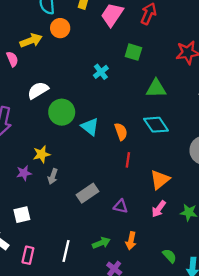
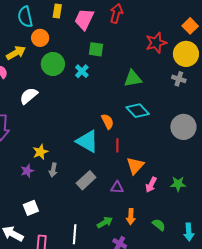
green square: (133, 52) -> (96, 49), moved
green circle: (62, 112) -> (53, 64), moved
cyan triangle: (90, 127) -> (87, 141), moved, size x1.4
orange triangle: (160, 180) -> (135, 166), moved
green semicircle: (169, 256) -> (159, 225), moved

